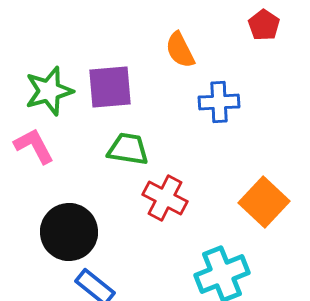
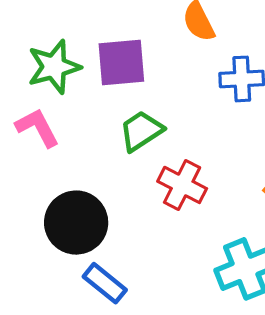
green trapezoid: (128, 149) -> (141, 131), turned -42

